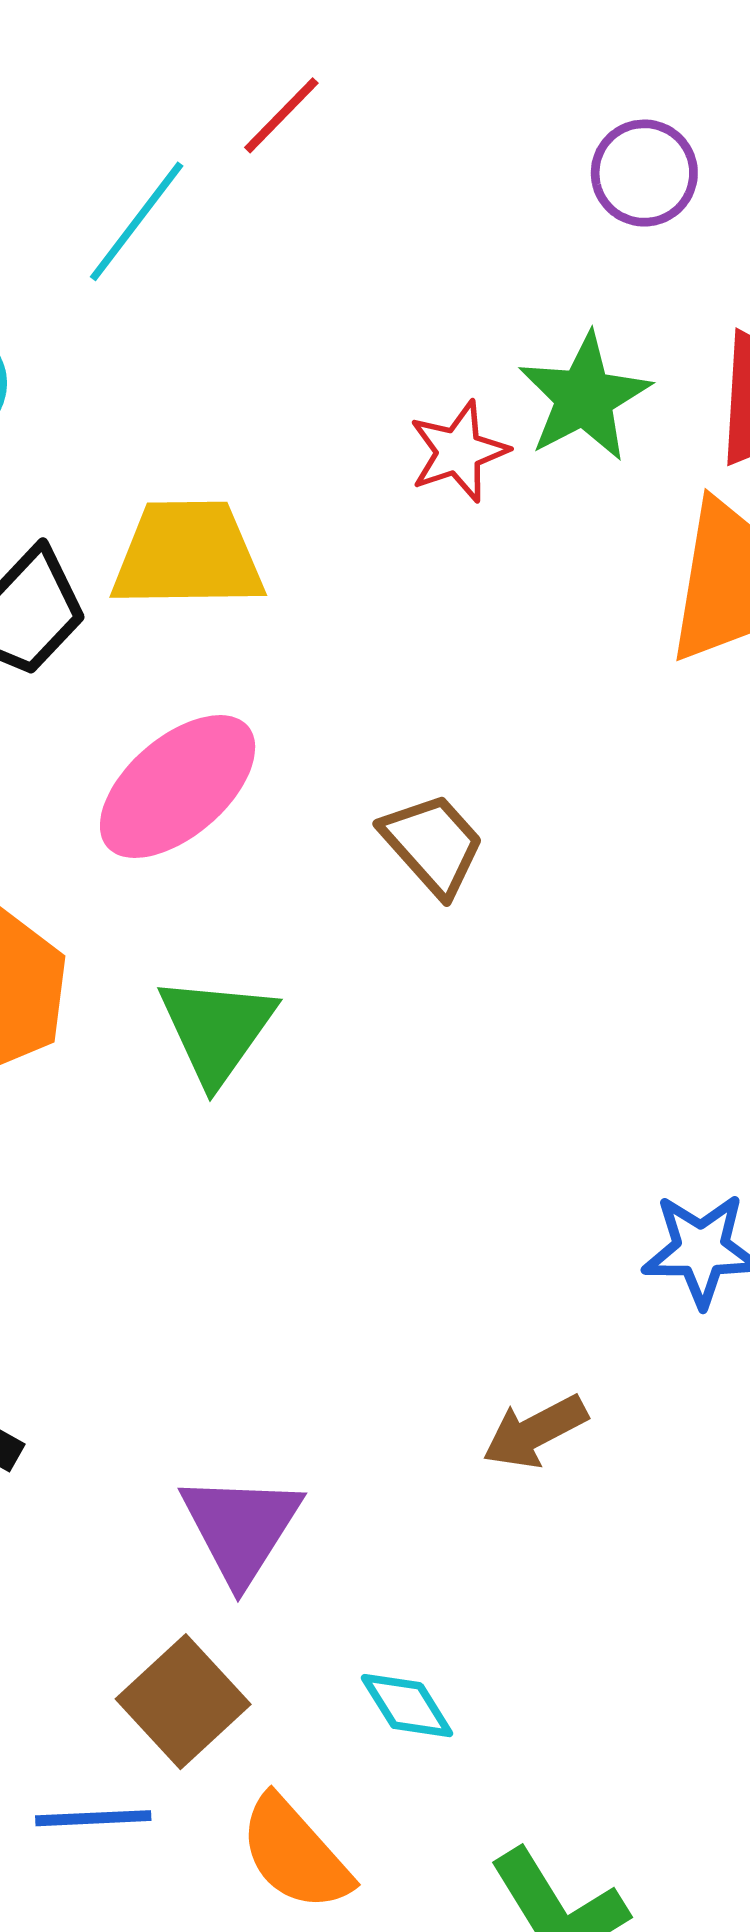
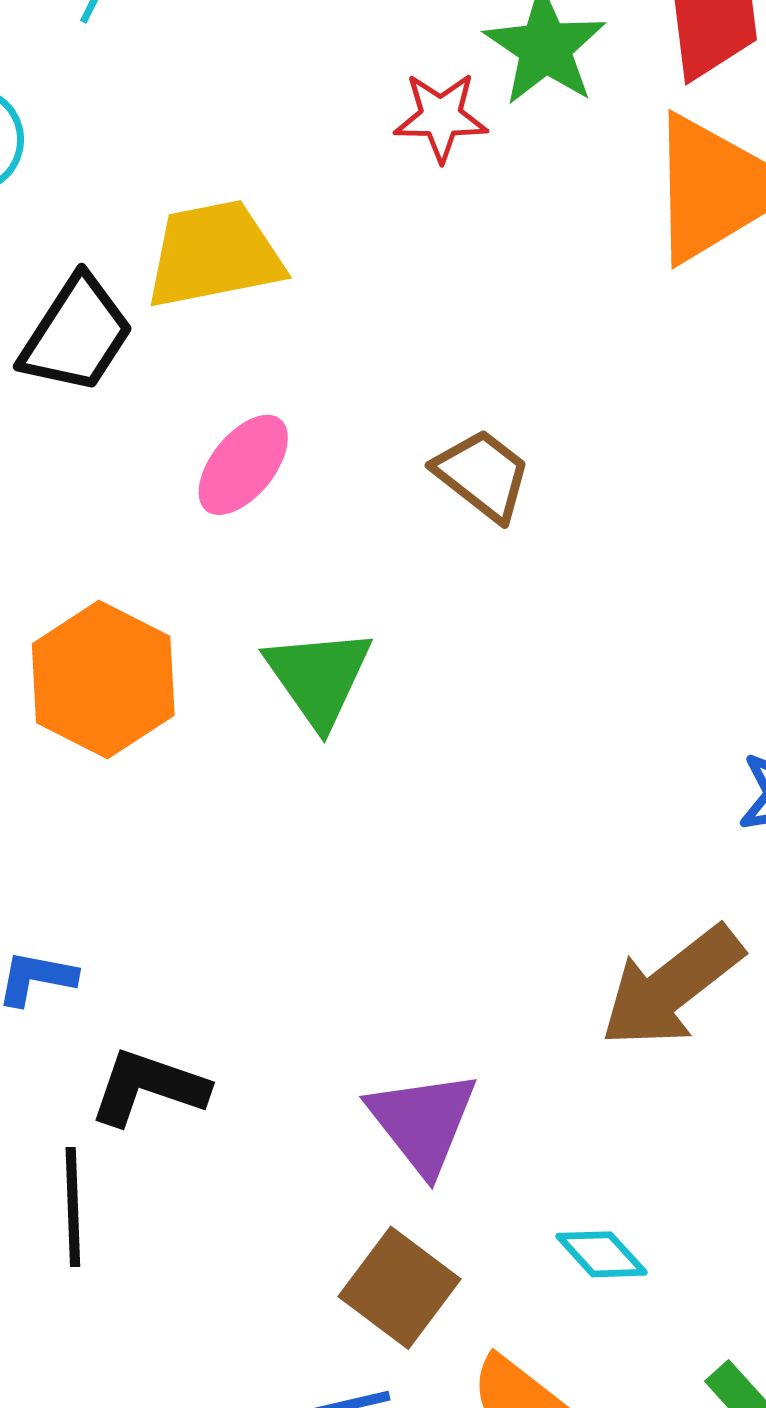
red star: (459, 451) -> (441, 117), turned 30
pink ellipse: (178, 787) -> (243, 465), size x0.7
brown arrow: (535, 1432) -> (672, 987), size x1.6

